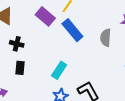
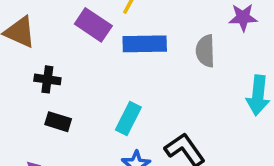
blue rectangle: (72, 30) -> (145, 44), turned -45
black rectangle: (20, 68) -> (58, 122), turned -72

